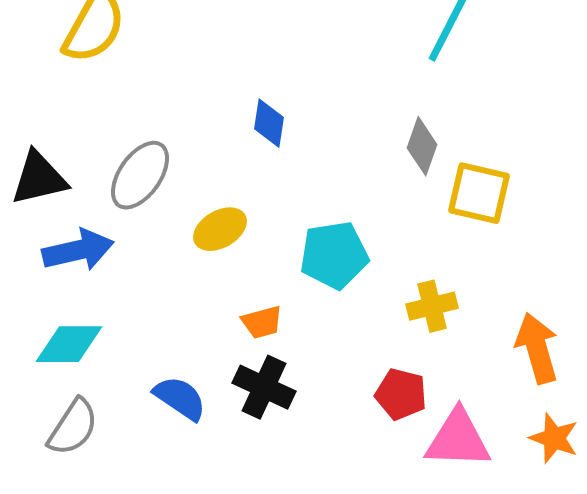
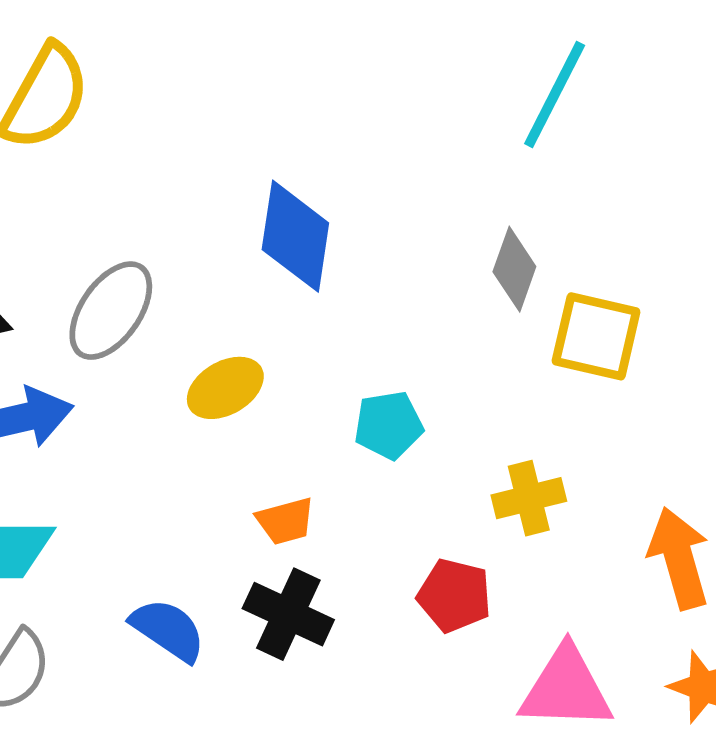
blue diamond: (269, 123) -> (295, 236), size x1.6
cyan pentagon: (334, 255) -> (389, 425), size x0.7
red pentagon: (401, 394) -> (454, 595), moved

